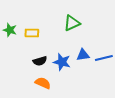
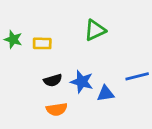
blue triangle: (83, 55) -> (105, 94), moved
orange semicircle: (43, 83) -> (57, 109), turned 147

